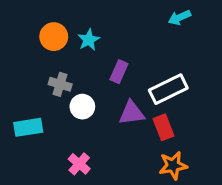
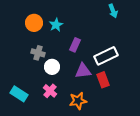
cyan arrow: (179, 18) -> (113, 11), turned -88
cyan rectangle: (28, 127) -> (19, 94), moved, turned 42
pink cross: (79, 164) -> (50, 91), moved
orange star: (173, 165) -> (78, 101), moved

